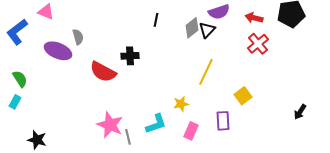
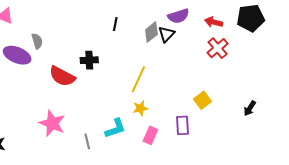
yellow line: (206, 72) -> (138, 79), moved
black arrow: (300, 112) -> (250, 108), moved
pink star: (110, 125) -> (52, 123), moved

